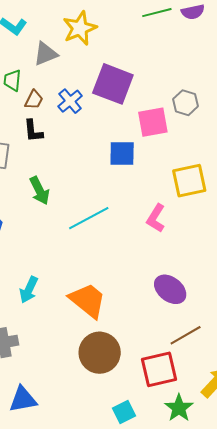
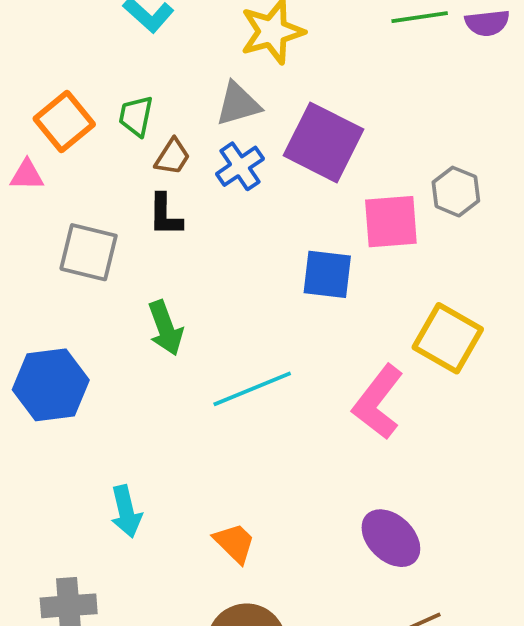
gray triangle: (46, 54) -> (238, 104), moved
yellow square: (189, 181) -> (448, 338), turned 36
pink L-shape: (156, 218) -> (378, 402), size x1.4
cyan arrow: (29, 290) -> (126, 511), turned -44
orange trapezoid: (88, 300) -> (234, 543), size x0.6

